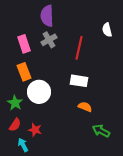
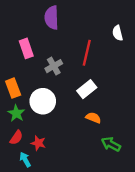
gray cross: (49, 40) -> (54, 66), moved
orange rectangle: (24, 72) -> (13, 88), moved
white rectangle: (79, 81) -> (87, 89), turned -48

